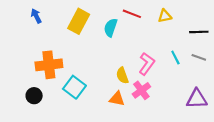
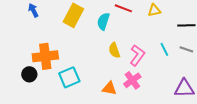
yellow semicircle: (122, 75) -> (114, 50), moved
cyan square: (74, 87) -> (69, 77), turned 30
black circle: (34, 96) -> (29, 74), moved

